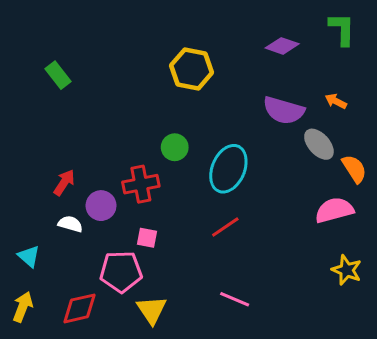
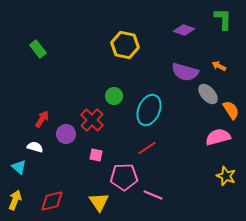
red cross: (141, 184) -> (92, 120), turned -35
white semicircle: (70, 224) -> (35, 147), moved
pink pentagon: (121, 272) -> (124, 177), moved

